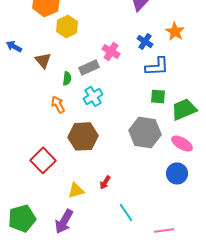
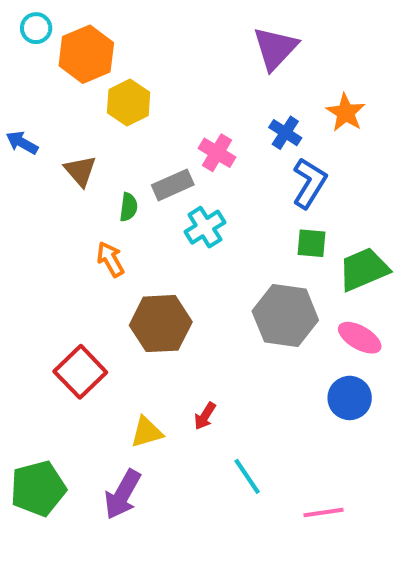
blue L-shape: (157, 66) -> (309, 183), turned -55
cyan cross: (93, 96) -> (205, 227), moved

